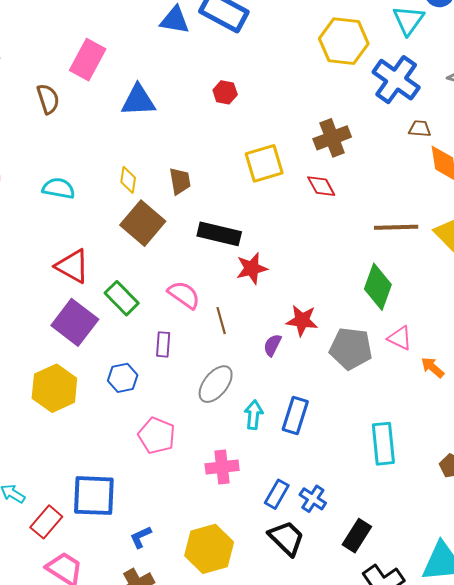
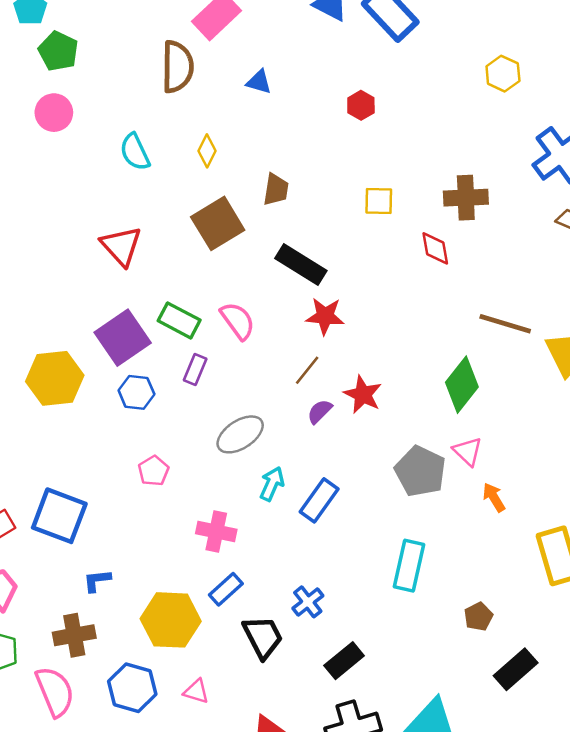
yellow hexagon: (344, 41) -> (503, 74), moved, size x0.6
brown semicircle: (48, 99) -> (177, 67), moved, size x1.4
blue triangle: (138, 100) -> (259, 82), size x0.6
yellow square: (264, 163) -> (379, 201), size x0.7
yellow diamond: (128, 180) -> (207, 151), moved
cyan semicircle: (59, 188) -> (135, 152), turned -144
green rectangle: (122, 298) -> (179, 320), moved, turned -36
brown line: (221, 321) -> (307, 370), moved, turned 36
purple square: (75, 322) -> (123, 338), moved
gray pentagon: (351, 348) -> (420, 471), moved
pink pentagon: (157, 435) -> (153, 471), size x0.7
blue rectangle: (277, 494) -> (226, 589), moved

